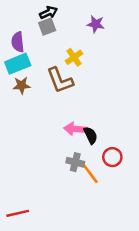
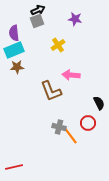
brown L-shape: (60, 80) -> (51, 91), moved
pink arrow: (75, 129) -> (71, 75), moved
black semicircle: (91, 135) -> (99, 103), moved

